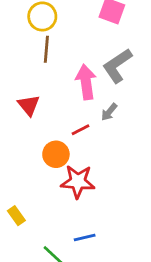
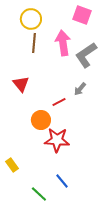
pink arrow: (86, 82) -> (63, 43), moved
blue line: (85, 237) -> (62, 181), turned 63

